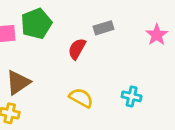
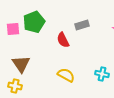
red semicircle: (77, 49) -> (63, 40), turned -56
brown triangle: (18, 82) -> (21, 64), turned -30

